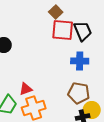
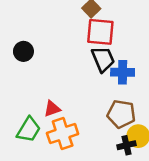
black trapezoid: (83, 31) -> (103, 59), moved

